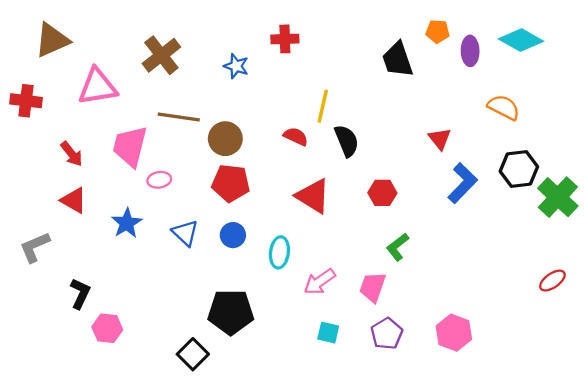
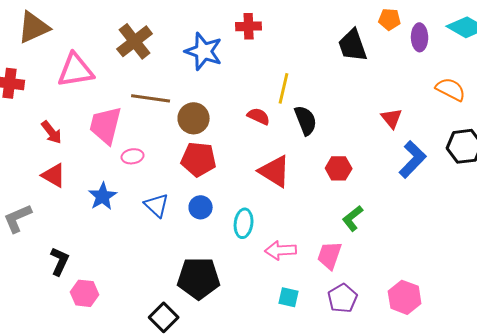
blue star: (236, 66) -> (204, 51), size x1.6
pink arrow: (320, 282) -> (281, 250), turned 32

